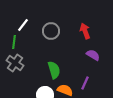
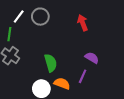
gray circle: (51, 31) -> (40, 17), moved
purple semicircle: (93, 55) -> (92, 58), moved

